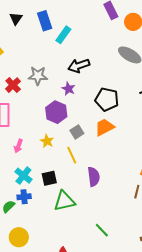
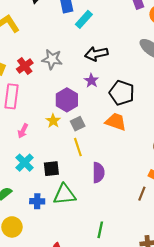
purple star: (68, 89) -> (91, 81), moved
orange trapezoid: (104, 127) -> (116, 122), turned 40
gray square: (77, 132) -> (78, 124), moved
yellow star: (47, 141) -> (53, 121), moved
blue cross: (24, 197) -> (37, 201), moved
green line: (102, 230) -> (100, 230), turned 49

